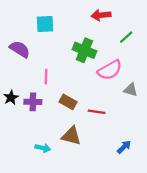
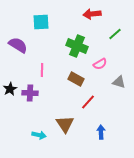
pink semicircle: (110, 70) -> (100, 64), size x0.6
brown rectangle: (68, 102) -> (76, 79), moved
red line: (97, 112) -> (88, 102), turned -56
brown triangle: (71, 136) -> (65, 124), turned 42
blue arrow: (124, 147) -> (101, 132), moved, turned -48

